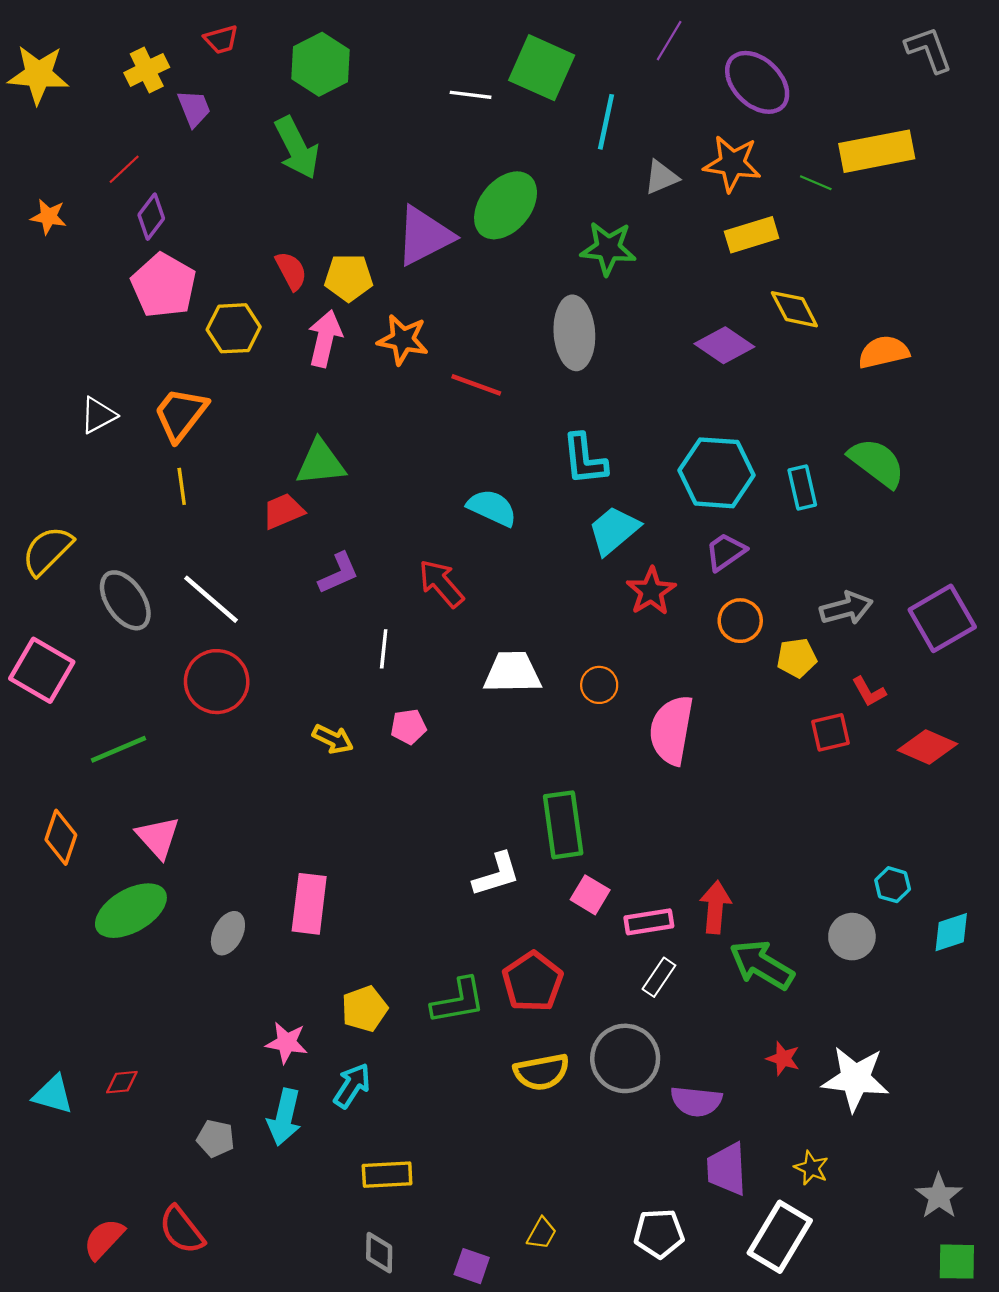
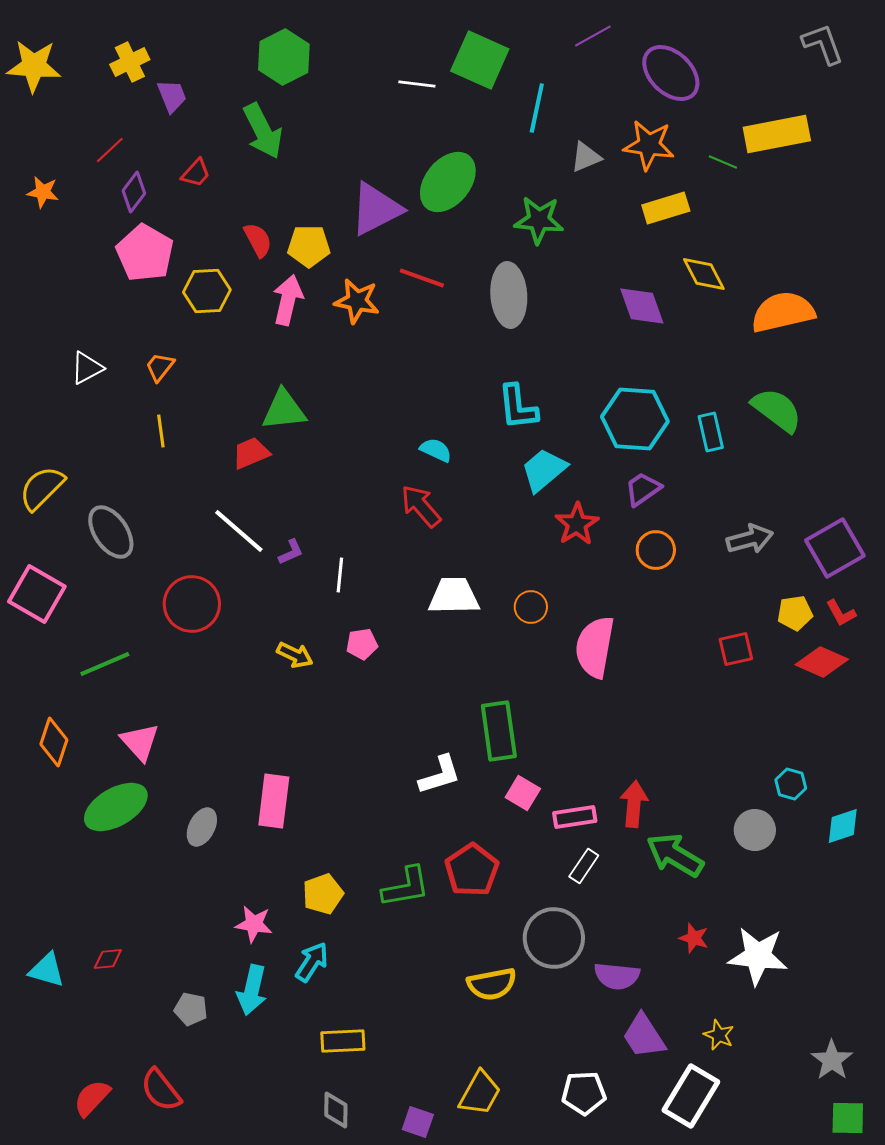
red trapezoid: (221, 39) -> (196, 173), moved, turned -32
purple line: (669, 41) -> (593, 36), turned 30
purple diamond: (724, 345) -> (642, 306), turned 36
orange semicircle: (884, 352) -> (783, 312), size x1.4
red line: (476, 385) -> (422, 278), moved
orange trapezoid: (181, 414) -> (160, 367), size x0.6
cyan semicircle: (492, 508) -> (436, 450), size x0.7
purple L-shape: (339, 573) -> (291, 552), moved, size x0.7
red arrow: (441, 583) -> (421, 506), moved
white line: (211, 599) -> (239, 531), moved
yellow pentagon: (797, 658) -> (795, 613), moved
red L-shape: (869, 692) -> (841, 613), moved
yellow semicircle: (542, 1072) -> (492, 984), moved
purple trapezoid: (727, 1169) -> (644, 1036), turned -30
yellow trapezoid: (542, 1233) -> (480, 1093), size x1.6

